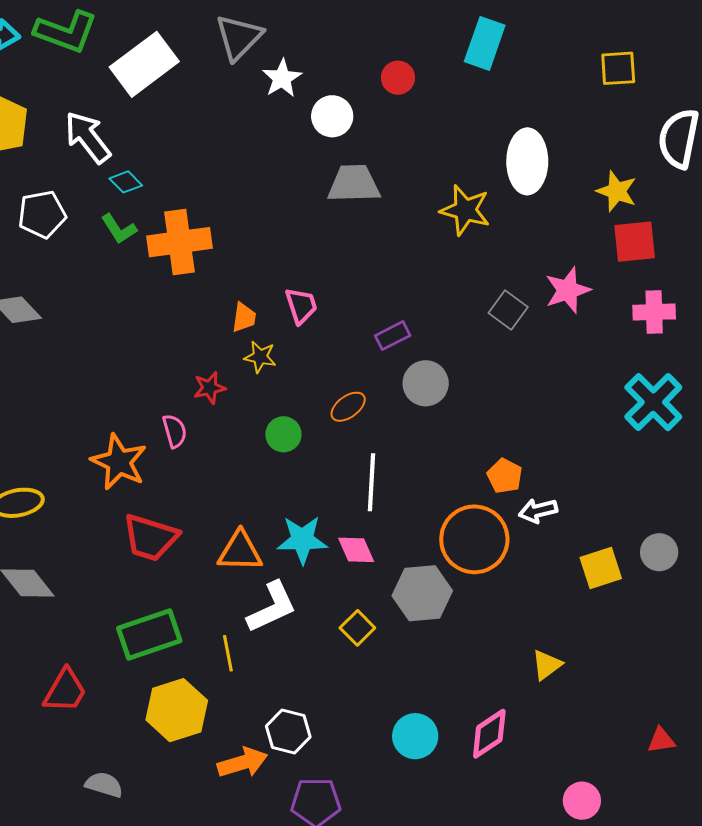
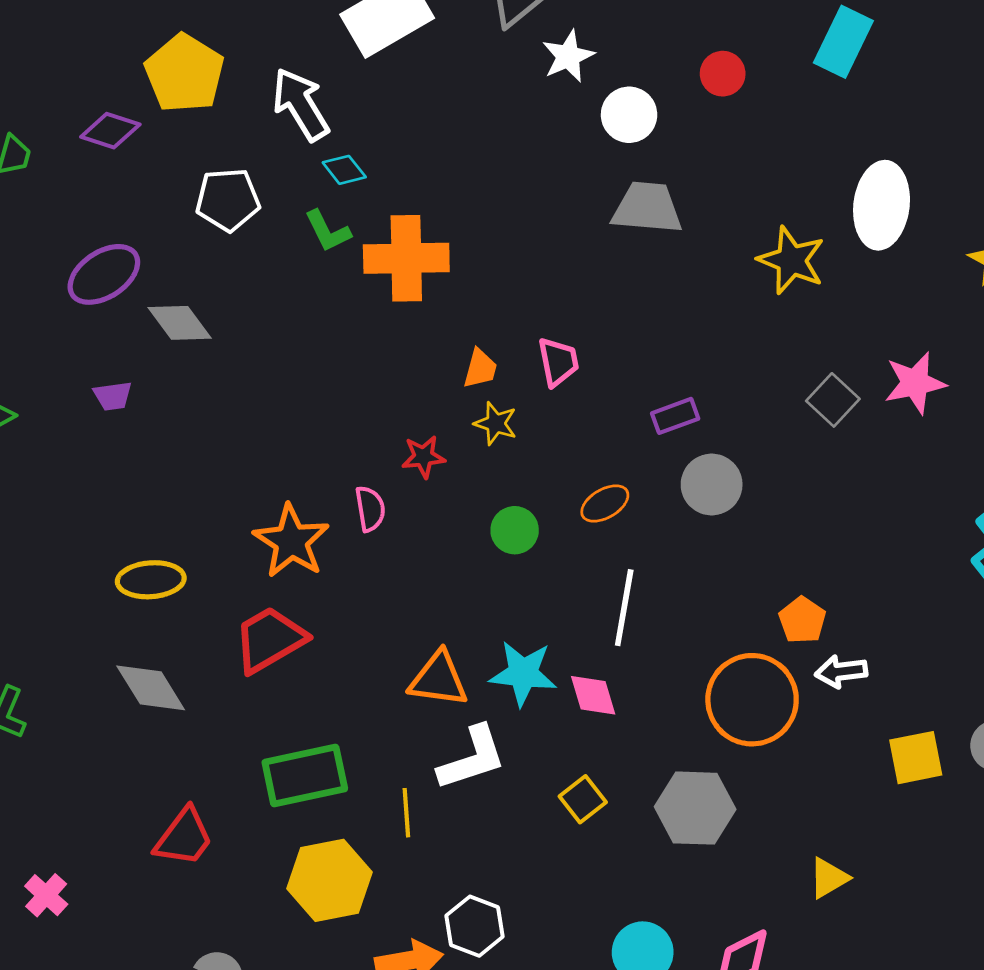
red trapezoid: (150, 538) -> (270, 640), moved, turned 126
gray hexagon: (422, 593) -> (695, 808), moved

